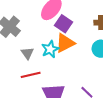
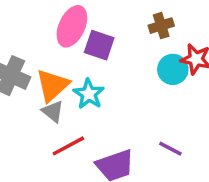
orange triangle: (65, 43) -> (52, 85), moved

